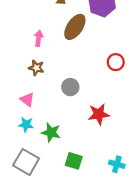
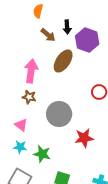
pink arrow: (39, 38) -> (31, 71), size x1.6
gray circle: (70, 87) -> (59, 114), size x1.6

